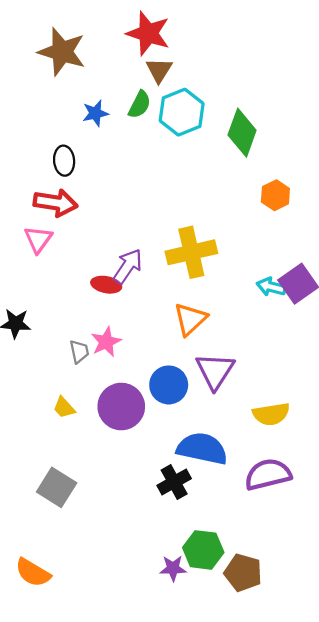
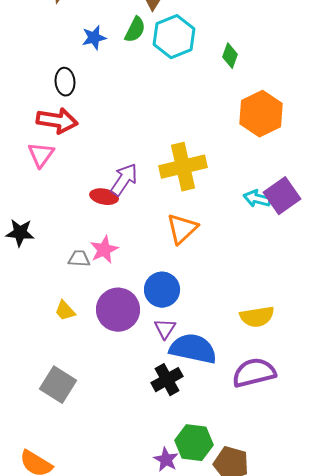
green diamond: (242, 133) -> (230, 56), size x0.6
orange hexagon: (275, 195) -> (261, 114), size x1.6
gray trapezoid: (79, 352) -> (79, 259), turned -75
purple triangle: (215, 371) -> (165, 329), moved, size x0.6
purple star: (173, 568) -> (166, 460), turned 30

